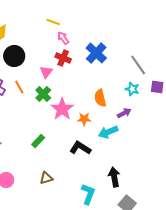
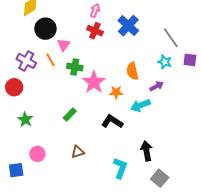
pink arrow: (63, 38) -> (95, 10), turned 56
pink triangle: (46, 72) -> (64, 45), moved
green cross: (43, 94) -> (75, 67), turned -35

